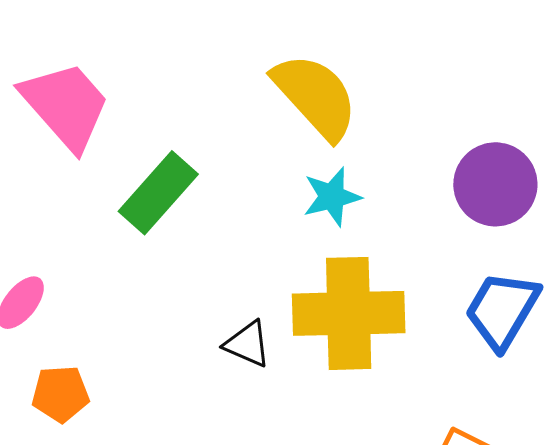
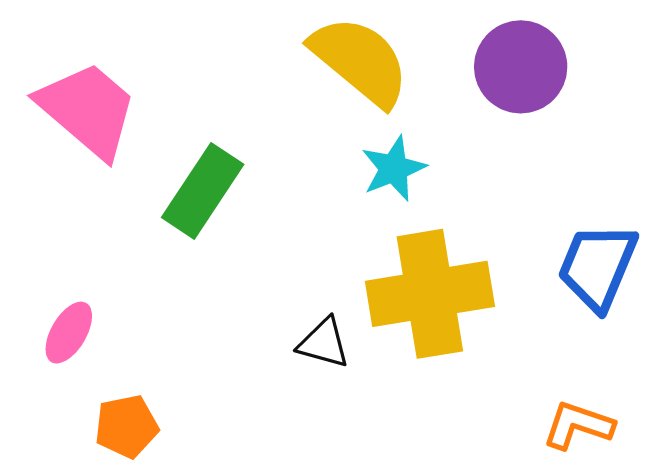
purple circle: (495, 184) -> (521, 67), moved

